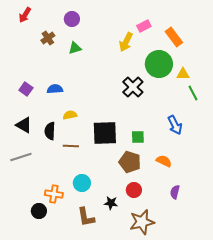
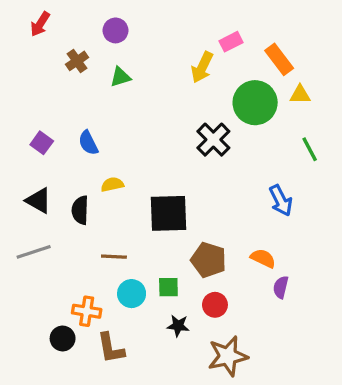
yellow triangle: (183, 74) -> (300, 95), moved
blue semicircle: (55, 89) -> (88, 143), turned -112
green square: (138, 137) -> (168, 287), moved
brown line: (71, 146) -> (114, 257), moved
purple semicircle: (175, 192) -> (281, 287), moved
brown L-shape: (86, 217) -> (111, 348), moved

